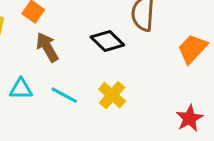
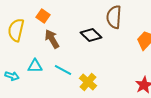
yellow cross: (112, 95) -> (88, 82), moved

